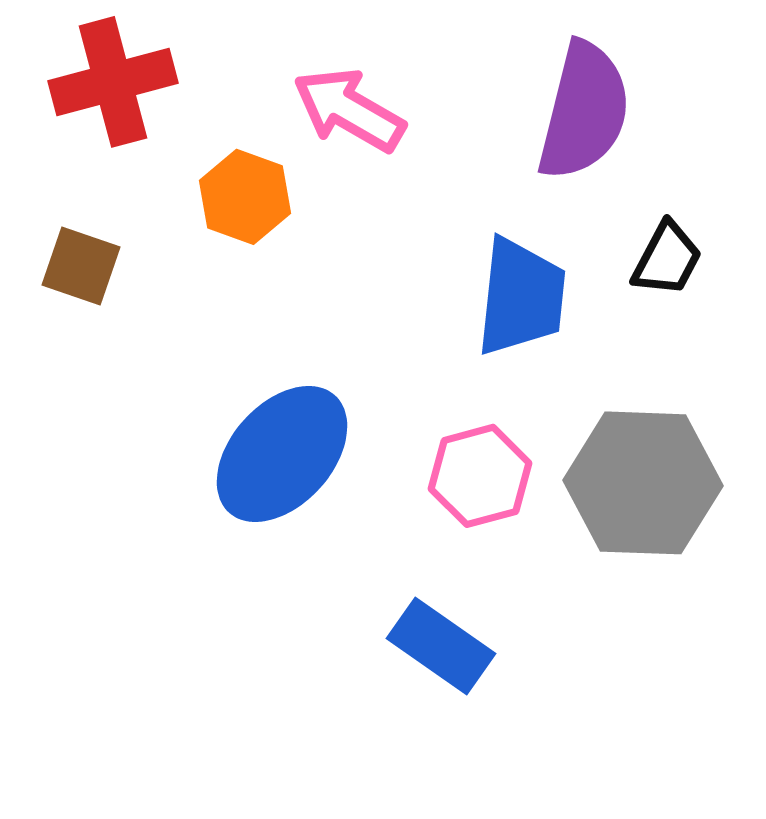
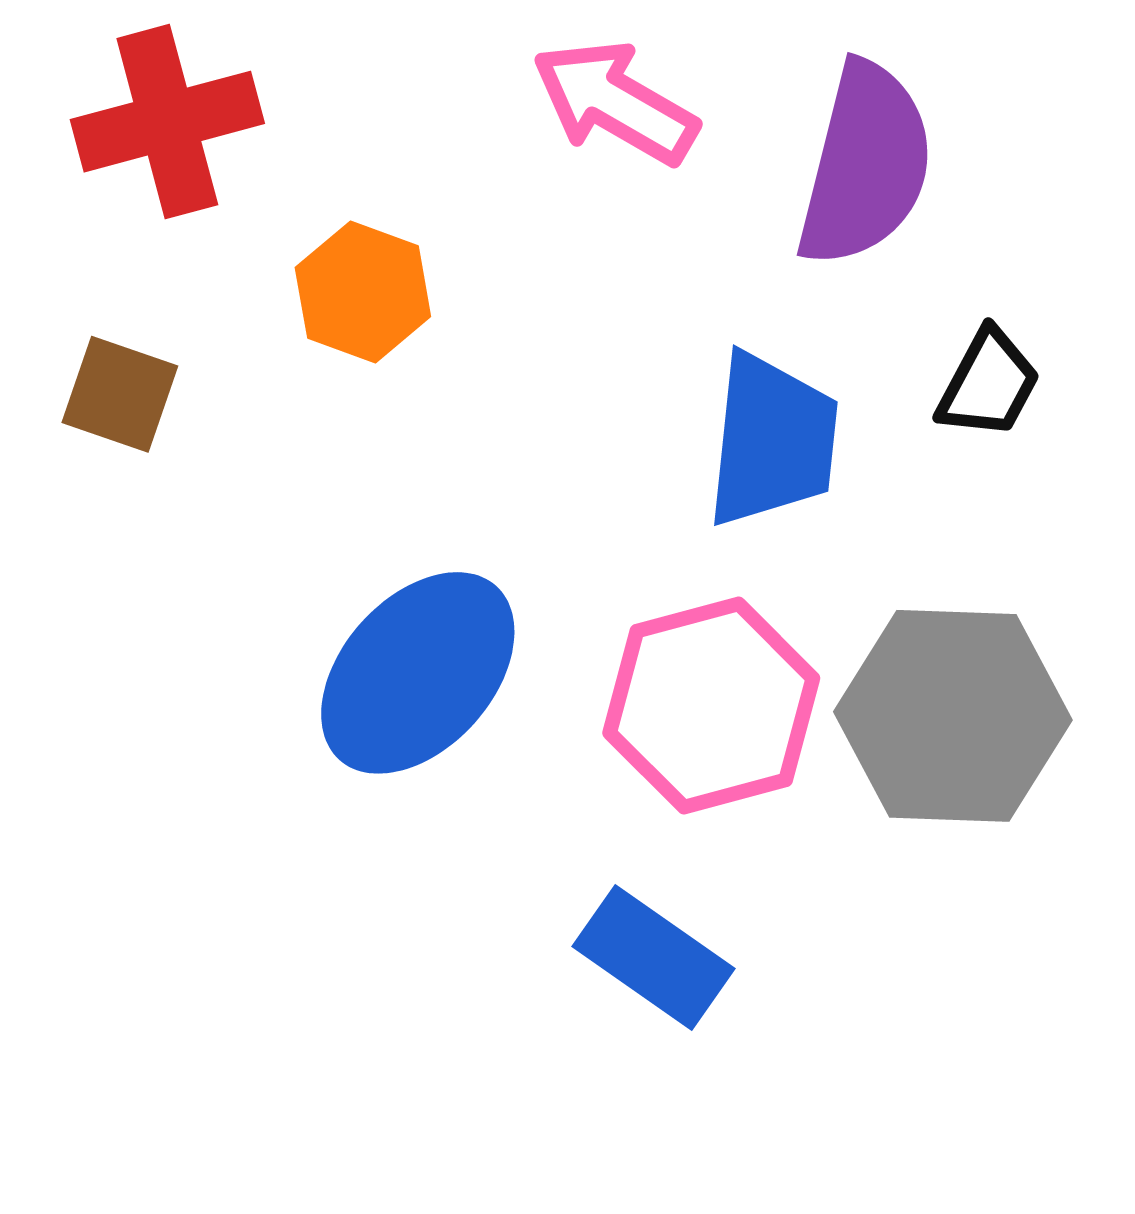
pink arrow: (349, 110) -> (615, 102), moved
pink hexagon: (480, 476) -> (711, 706), size x1.4

